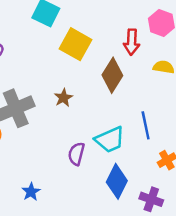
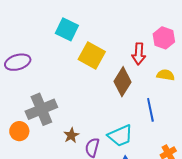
brown star: (63, 98) -> (71, 135), moved
blue line: (146, 125) -> (150, 110), moved

